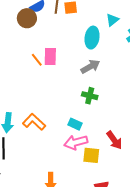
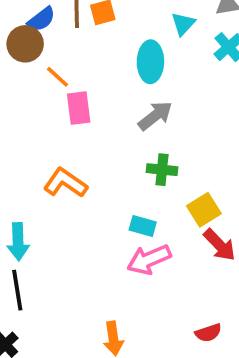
orange line: (37, 60) -> (58, 77), moved
orange L-shape: (34, 122) -> (65, 183), moved
yellow square: (91, 155) -> (204, 210), moved, turned -30

